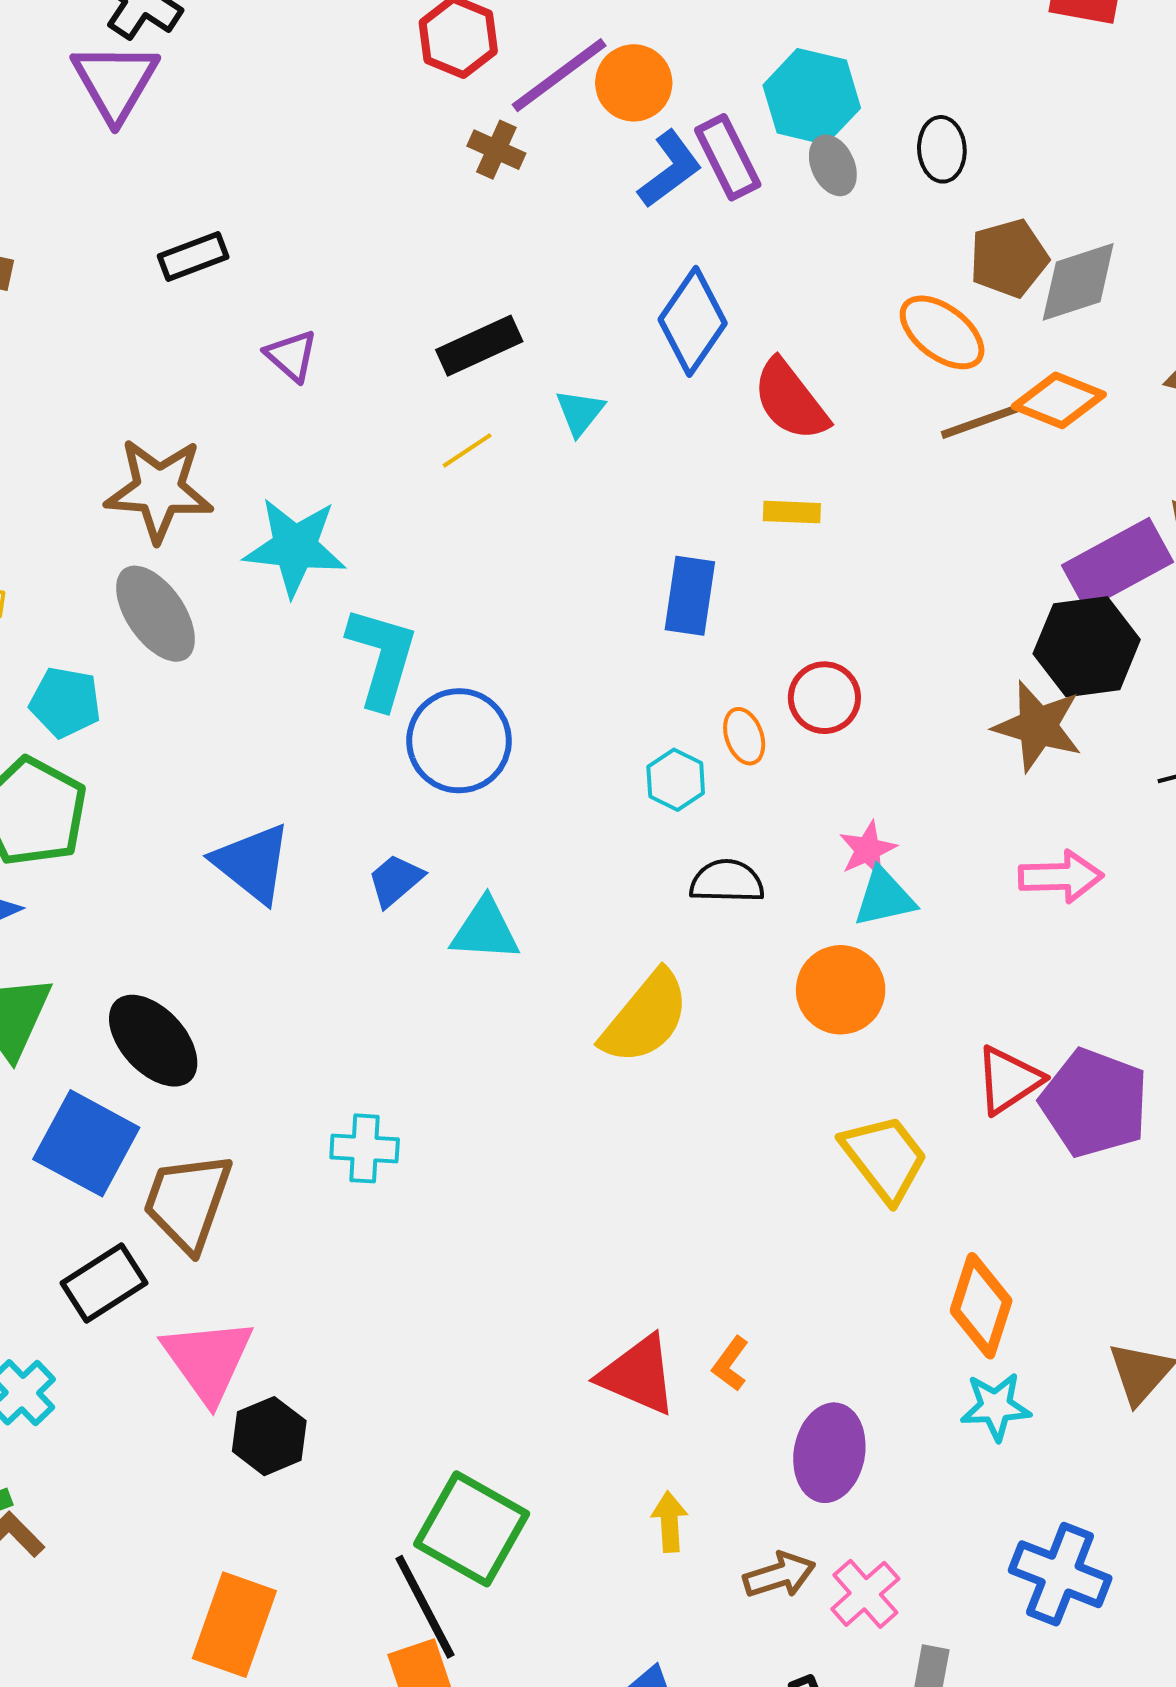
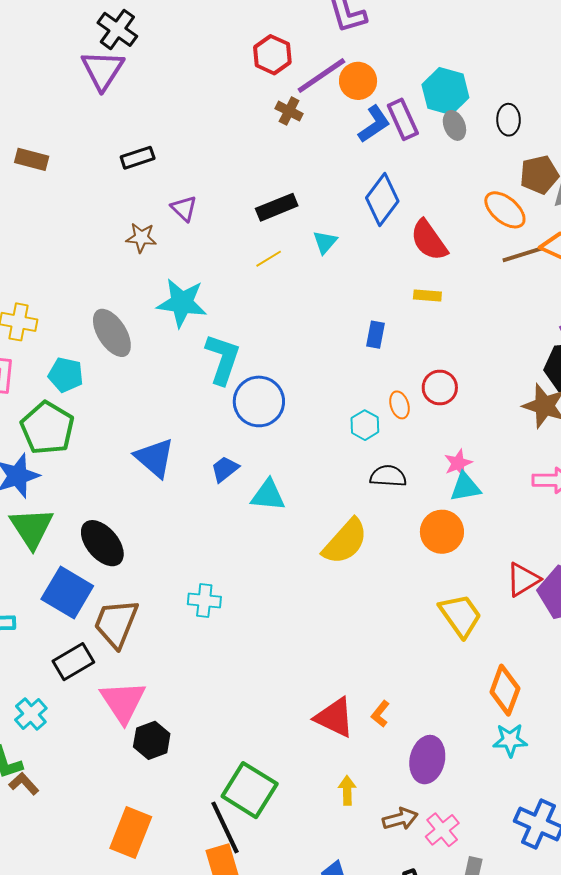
brown star: (159, 490) -> (141, 238), moved, size x0.6
blue rectangle: (690, 596) -> (376, 335), size x0.7

